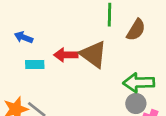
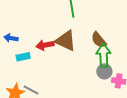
brown semicircle: (136, 30) -> (99, 40), moved, turned 120
green arrow: (139, 83) -> (104, 55), turned 100

